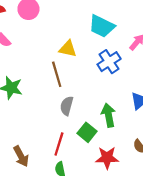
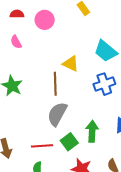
gray semicircle: (67, 106) -> (57, 114), size x1.4
red line: (59, 144) -> (42, 146), turned 55

